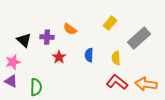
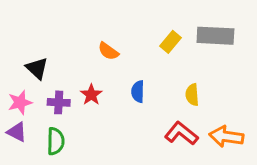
purple cross: (47, 37) -> (59, 102), moved
gray rectangle: (139, 38) -> (215, 36), moved, turned 45
yellow semicircle: (116, 58) -> (192, 95), moved

